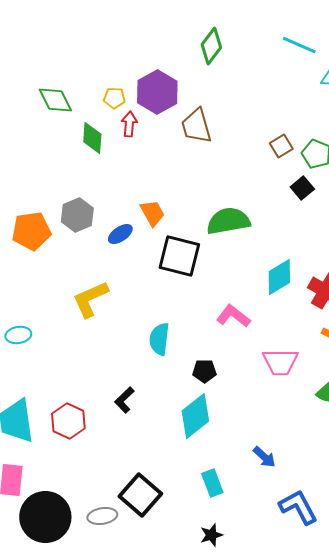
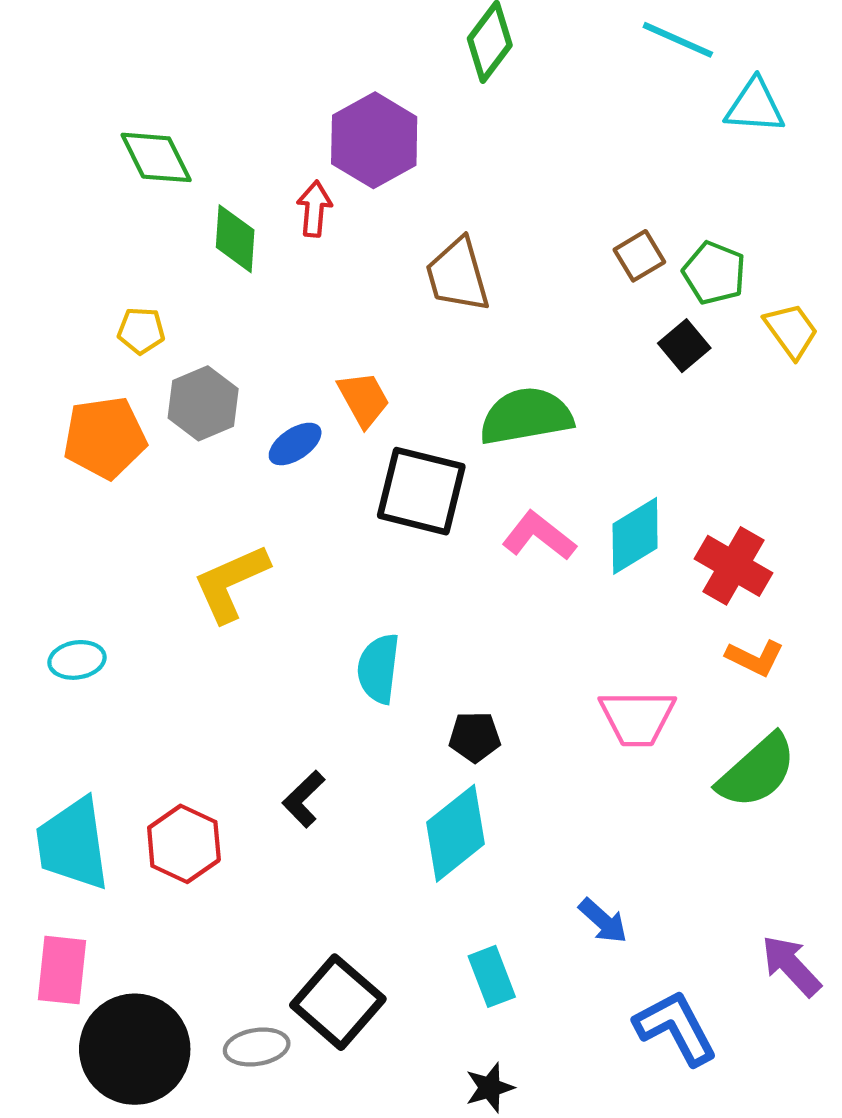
yellow pentagon: (114, 98) -> (141, 331), moved
brown trapezoid: (196, 126) -> (458, 275), moved
pink L-shape: (233, 316) -> (539, 536), moved

